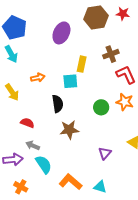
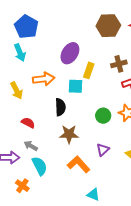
purple ellipse: (61, 33) -> (70, 53), moved
orange arrow: (38, 78) -> (44, 79), size x1.5
purple triangle: (105, 153) -> (103, 150), moved
orange L-shape: (71, 182) -> (79, 164), moved
orange cross: (21, 187) -> (22, 186), moved

